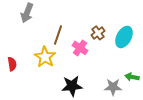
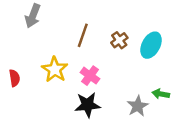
brown line: (58, 35) -> (83, 35), moved
pink cross: (80, 48) -> (90, 76), moved
gray star: (113, 87) -> (138, 106), turned -30

